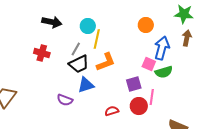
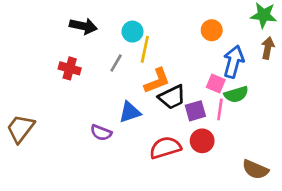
black trapezoid: (79, 64) -> (172, 97), moved
pink line: (152, 97) -> (220, 109), moved
red semicircle: (112, 111) -> (165, 148), size x1.6

